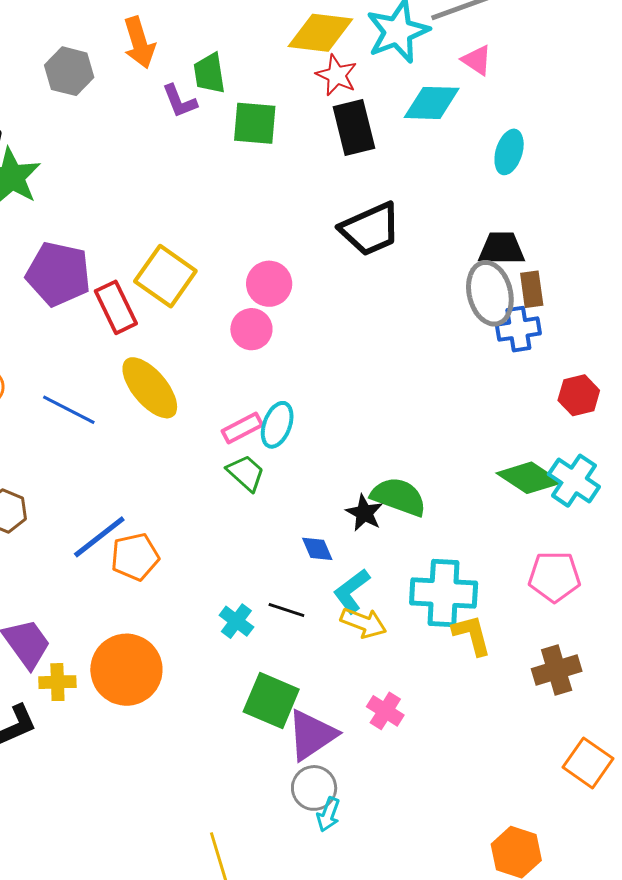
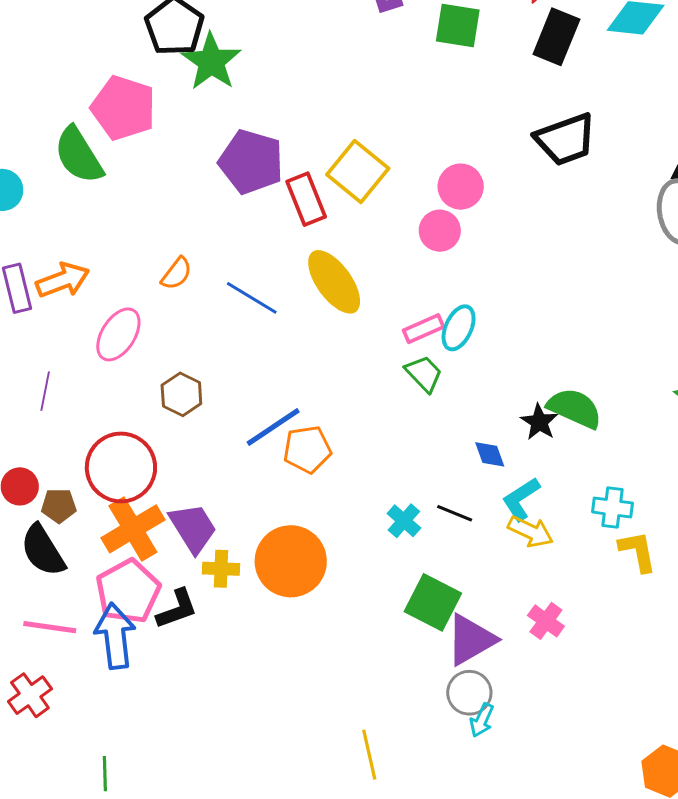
black rectangle: (354, 127) -> (556, 37), turned 32
cyan cross: (444, 593) -> (612, 508), size x0.6

